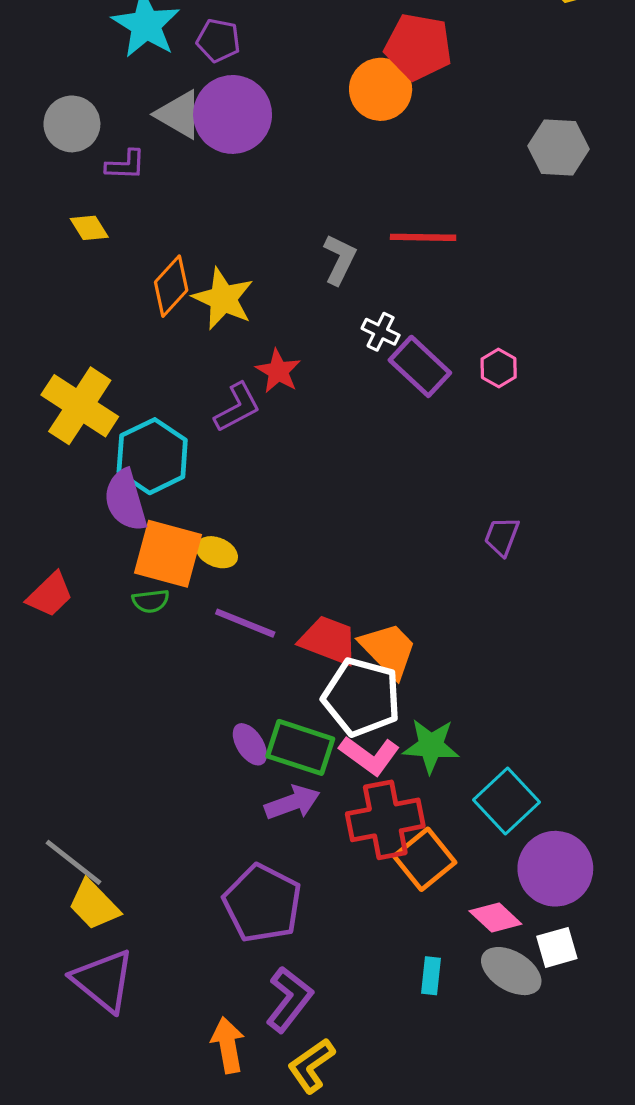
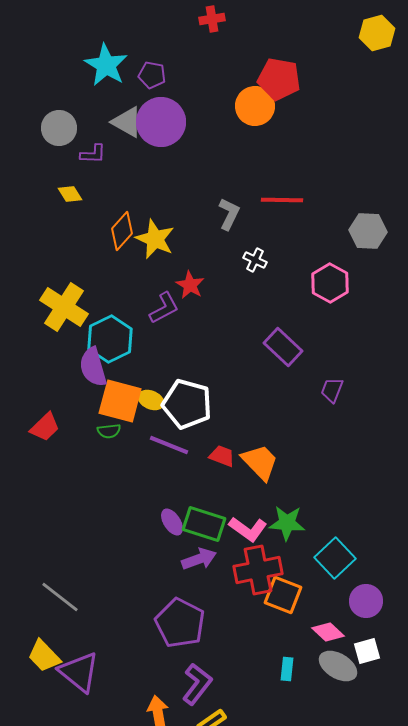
gray hexagon: (558, 148) -> (368, 231), moved
purple rectangle: (420, 366) -> (283, 347), moved
pink hexagon: (499, 368) -> (330, 283), size x1.6
red trapezoid: (329, 640) -> (222, 456), size x0.7
white pentagon: (362, 697) -> (187, 404), moved
orange square: (425, 859) -> (283, 595), turned -30
purple circle: (555, 869) -> (366, 601), size x0.7
yellow trapezoid: (94, 905) -> (44, 656), moved

